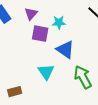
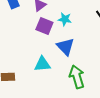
cyan triangle: (46, 72) -> (42, 64), turned 48

